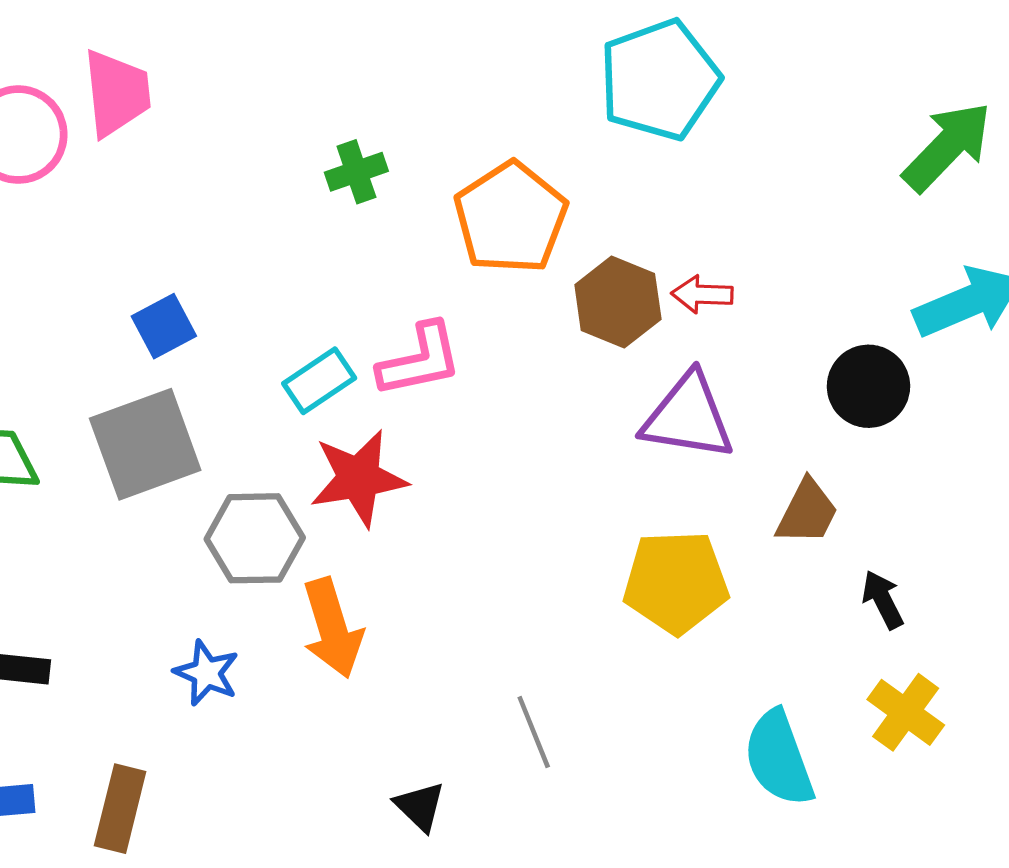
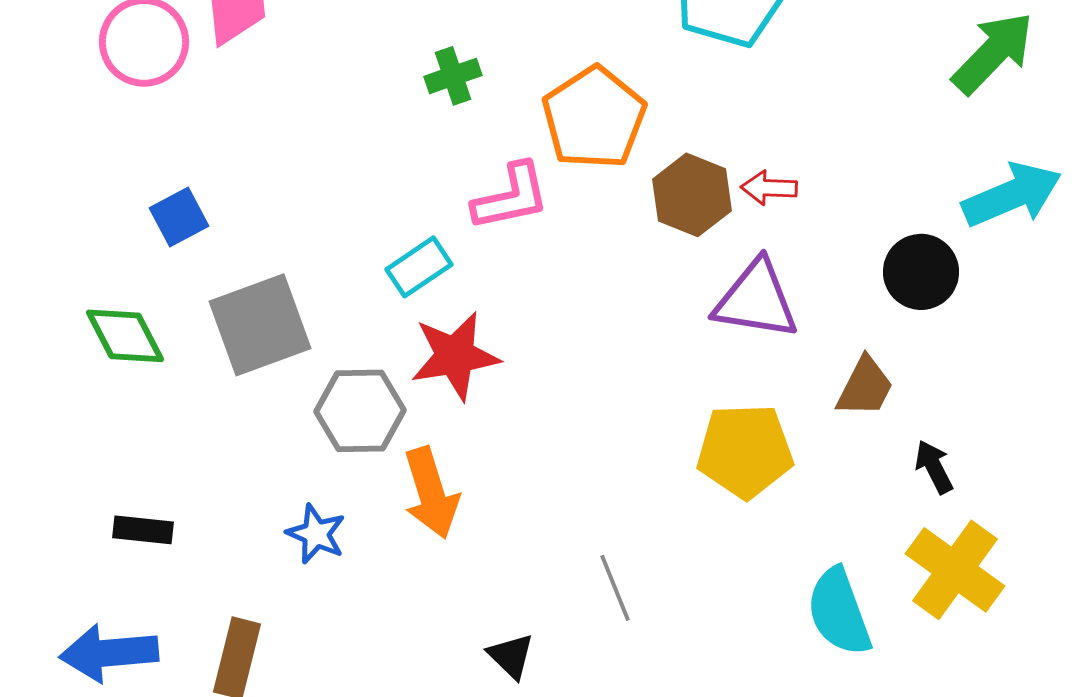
blue square: (164, 326) -> (179, 217), moved
pink L-shape: (420, 360) -> (511, 197), moved
yellow cross: (906, 712) -> (955, 570), size x1.4

